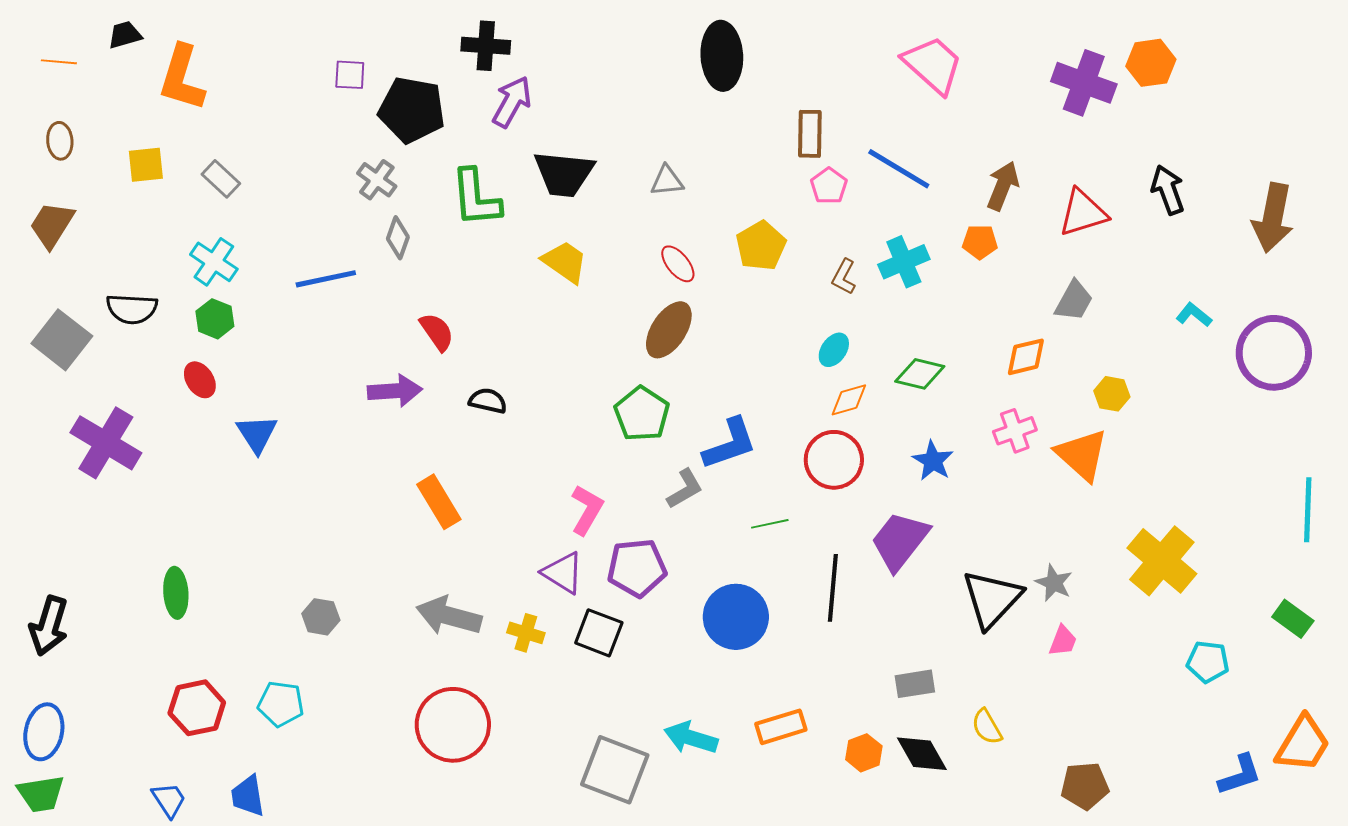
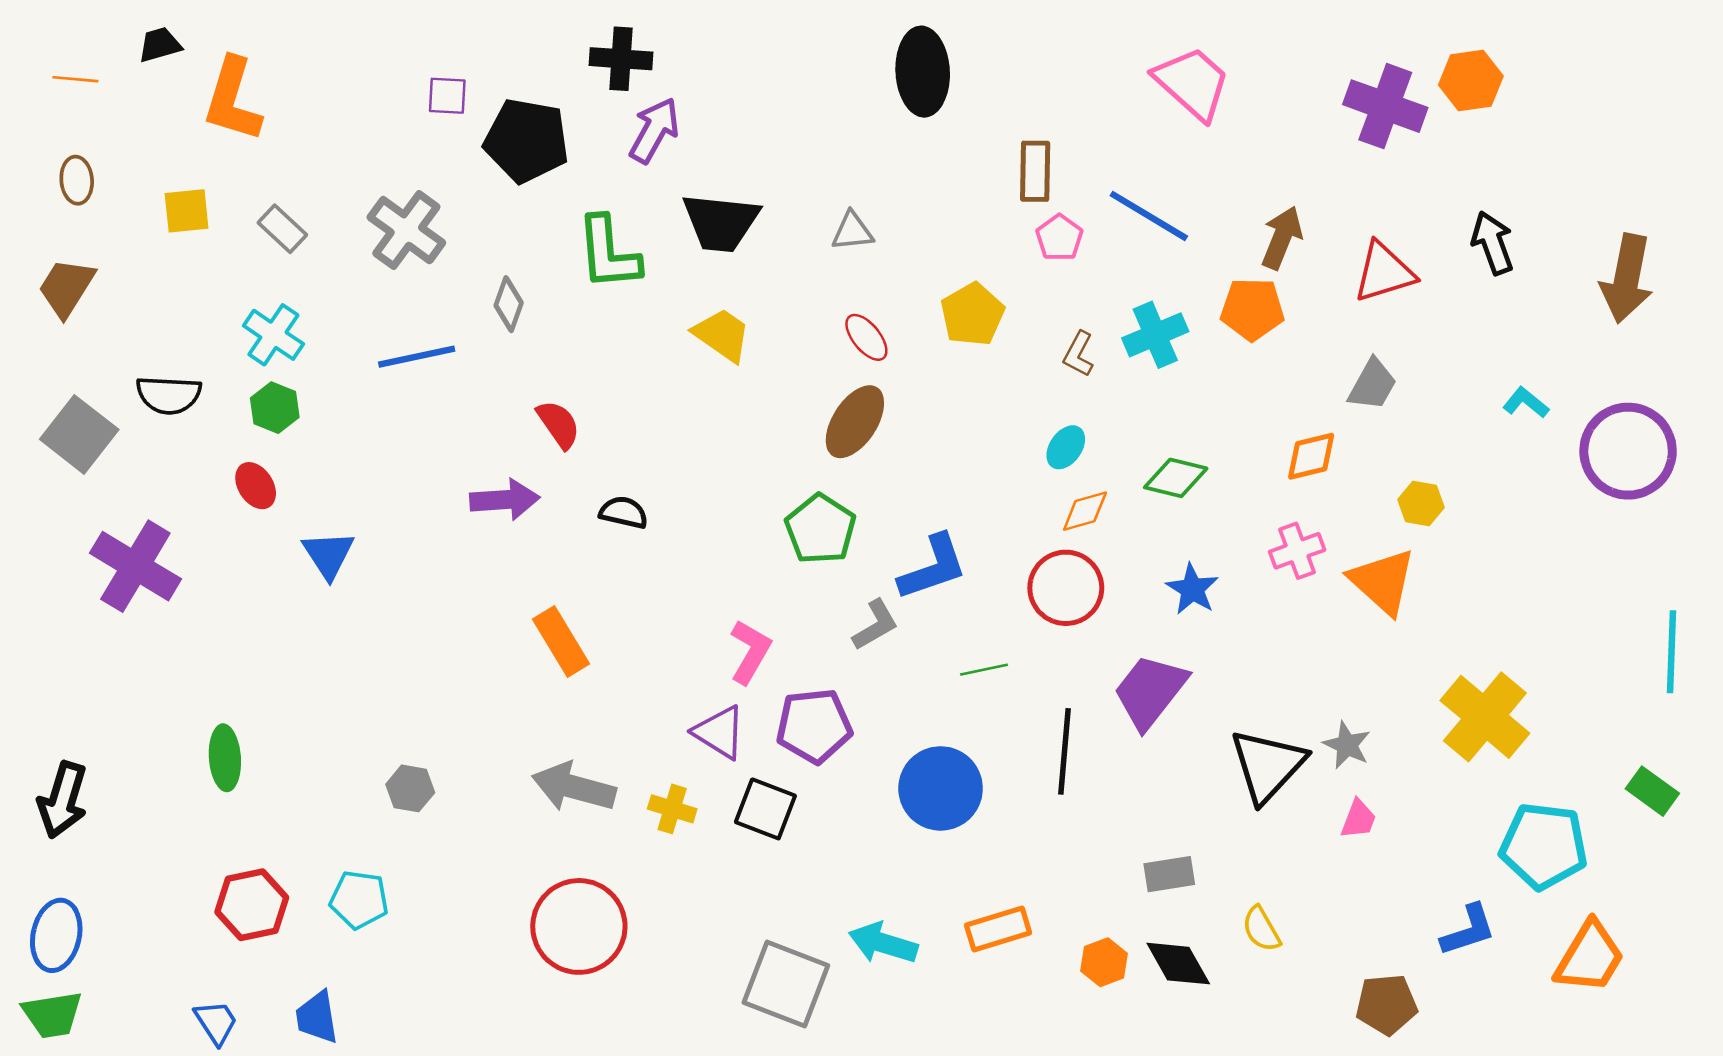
gray cross: (377, 180) -> (406, 230), moved, size x1.5
orange pentagon: (980, 242) -> (1252, 309), size x1.4
cyan pentagon: (1208, 662) -> (1544, 846), size x1.6
orange trapezoid: (1303, 744) -> (1590, 957), moved
blue L-shape: (1240, 775) -> (1468, 930), moved

